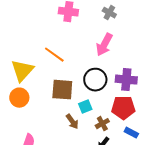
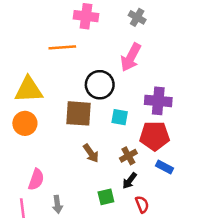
orange line: (54, 55) -> (62, 47), moved, turned -40
yellow triangle: (22, 71) -> (29, 90), turned 45
black circle: (95, 80) -> (100, 85), moved
cyan square: (85, 107) -> (120, 117), moved, turned 32

